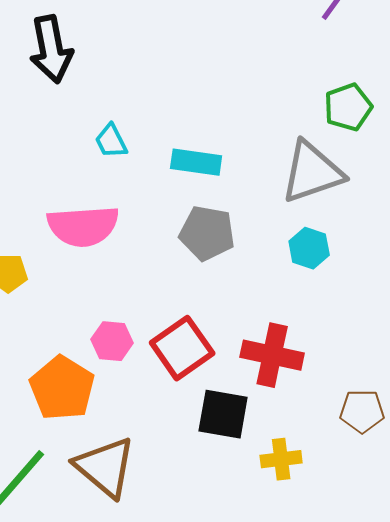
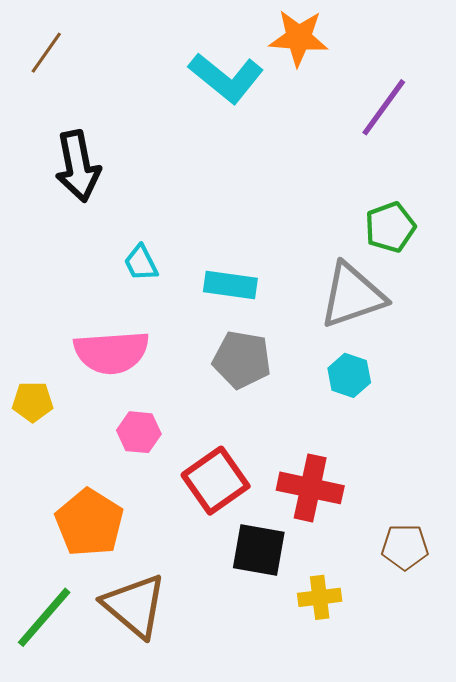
pink hexagon: (112, 341) -> (139, 432), moved

